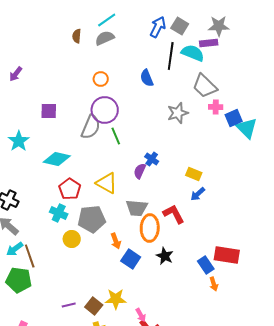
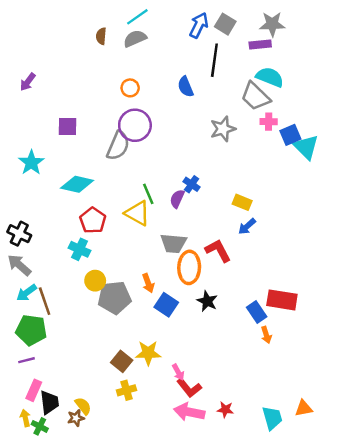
cyan semicircle: (193, 53) -> (270, 77), moved
green line: (116, 136) -> (148, 194), moved
gray pentagon: (92, 219) -> (114, 298), moved
purple line: (69, 305) -> (27, 360), moved

